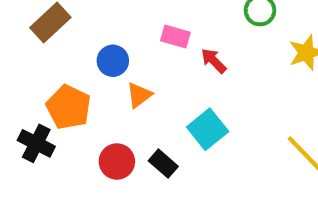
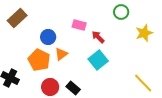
orange pentagon: (69, 107) -> (39, 60), moved
cyan square: (208, 129) -> (98, 60), moved

